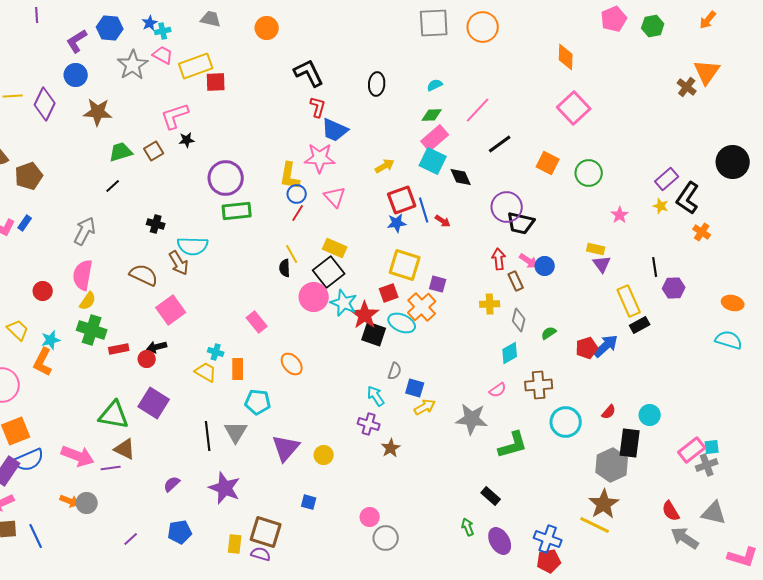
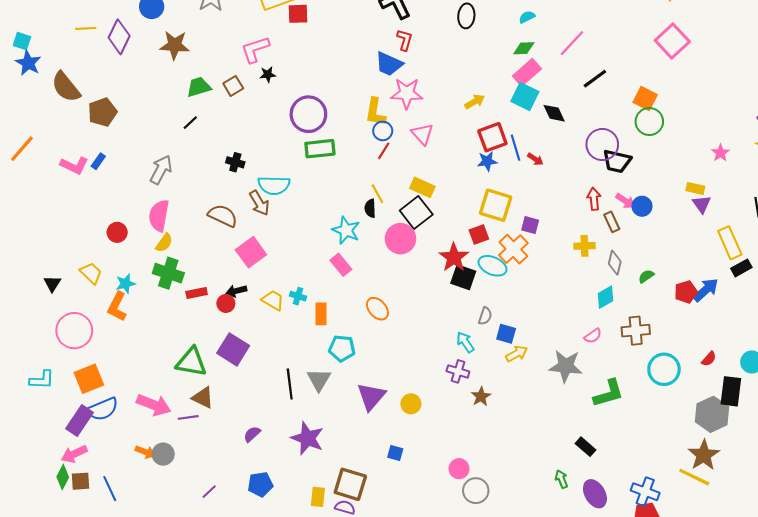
blue trapezoid: (335, 130) -> (389, 64), moved
green circle: (589, 173) -> (649, 122), moved
cyan star: (344, 303) -> (346, 230), moved
yellow trapezoid: (206, 372) -> (273, 300), moved

